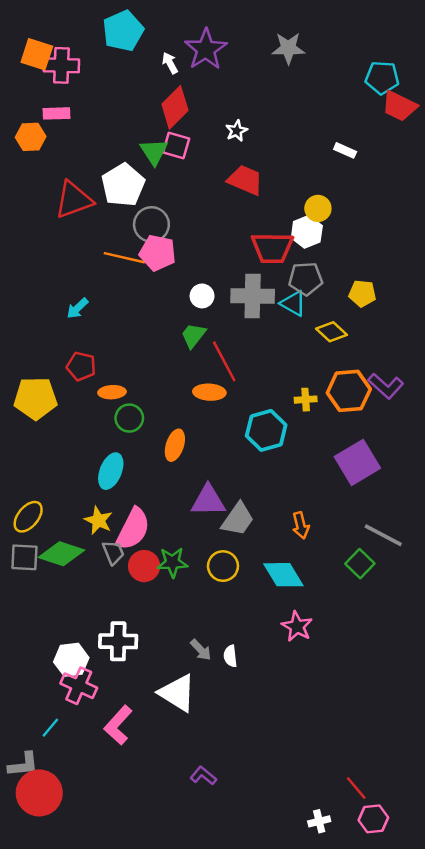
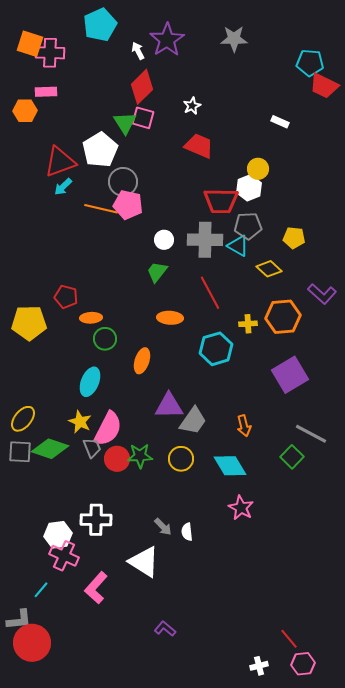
cyan arrow: (77, 308) -> (63, 187), moved
red line: (224, 361) -> (210, 293), moved
purple L-shape: (386, 386) -> (322, 294), moved

